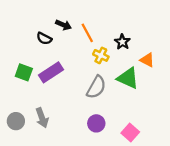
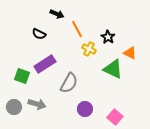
black arrow: (63, 25) -> (57, 14), moved
green square: (24, 72) -> (22, 76), moved
gray semicircle: (96, 87) -> (69, 83), moved
gray arrow: (42, 118) -> (37, 104), turned -54

